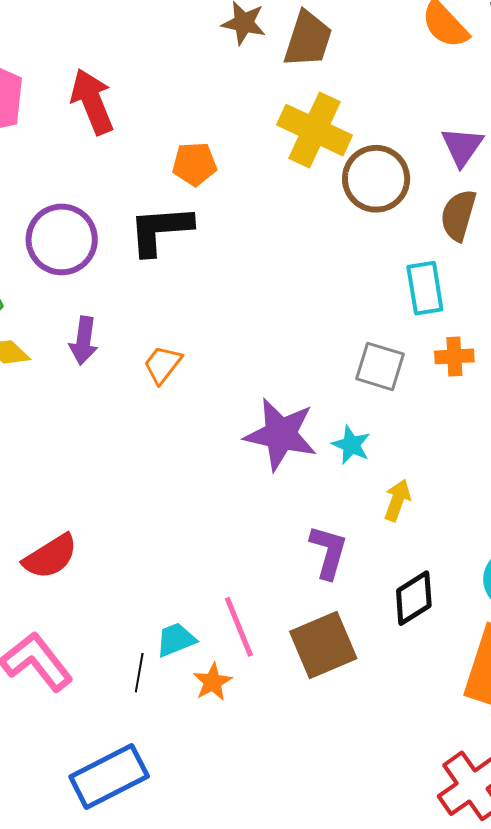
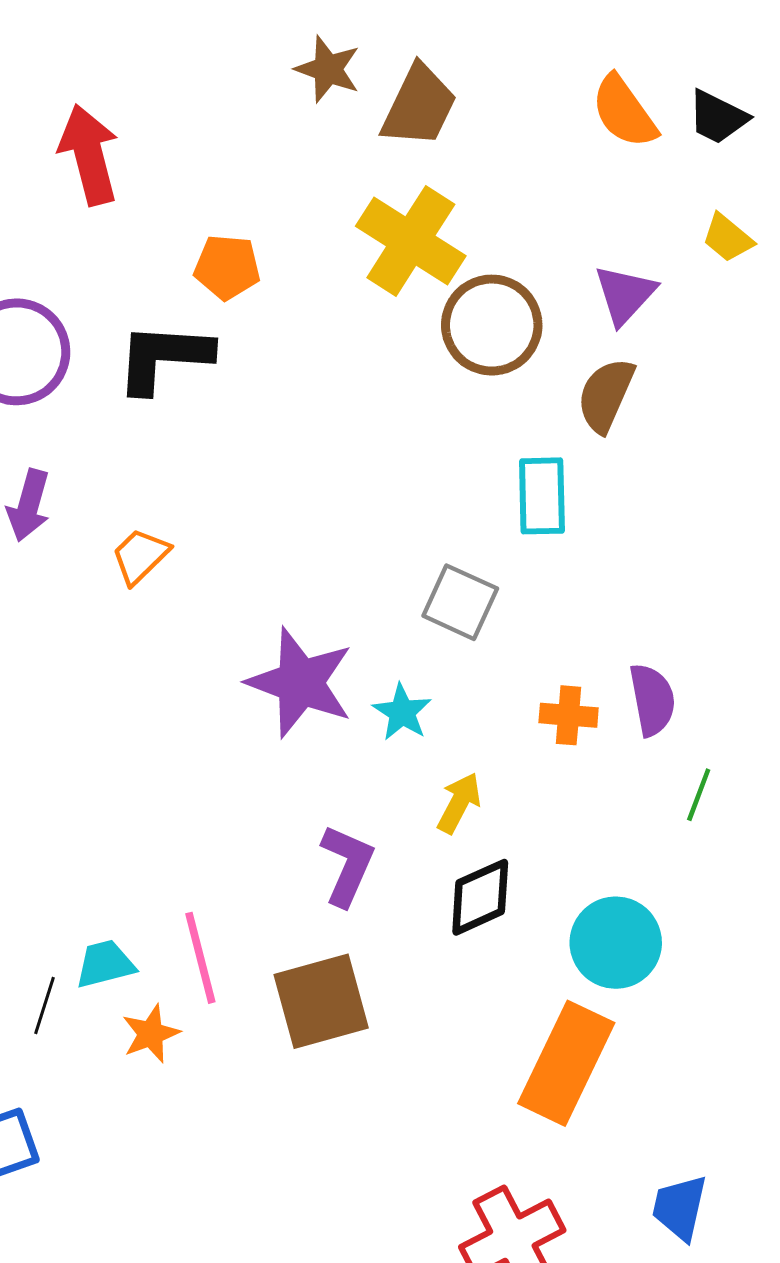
orange cross: (454, 356) -> (569, 715), moved
black diamond: (414, 598) -> (480, 897), moved

